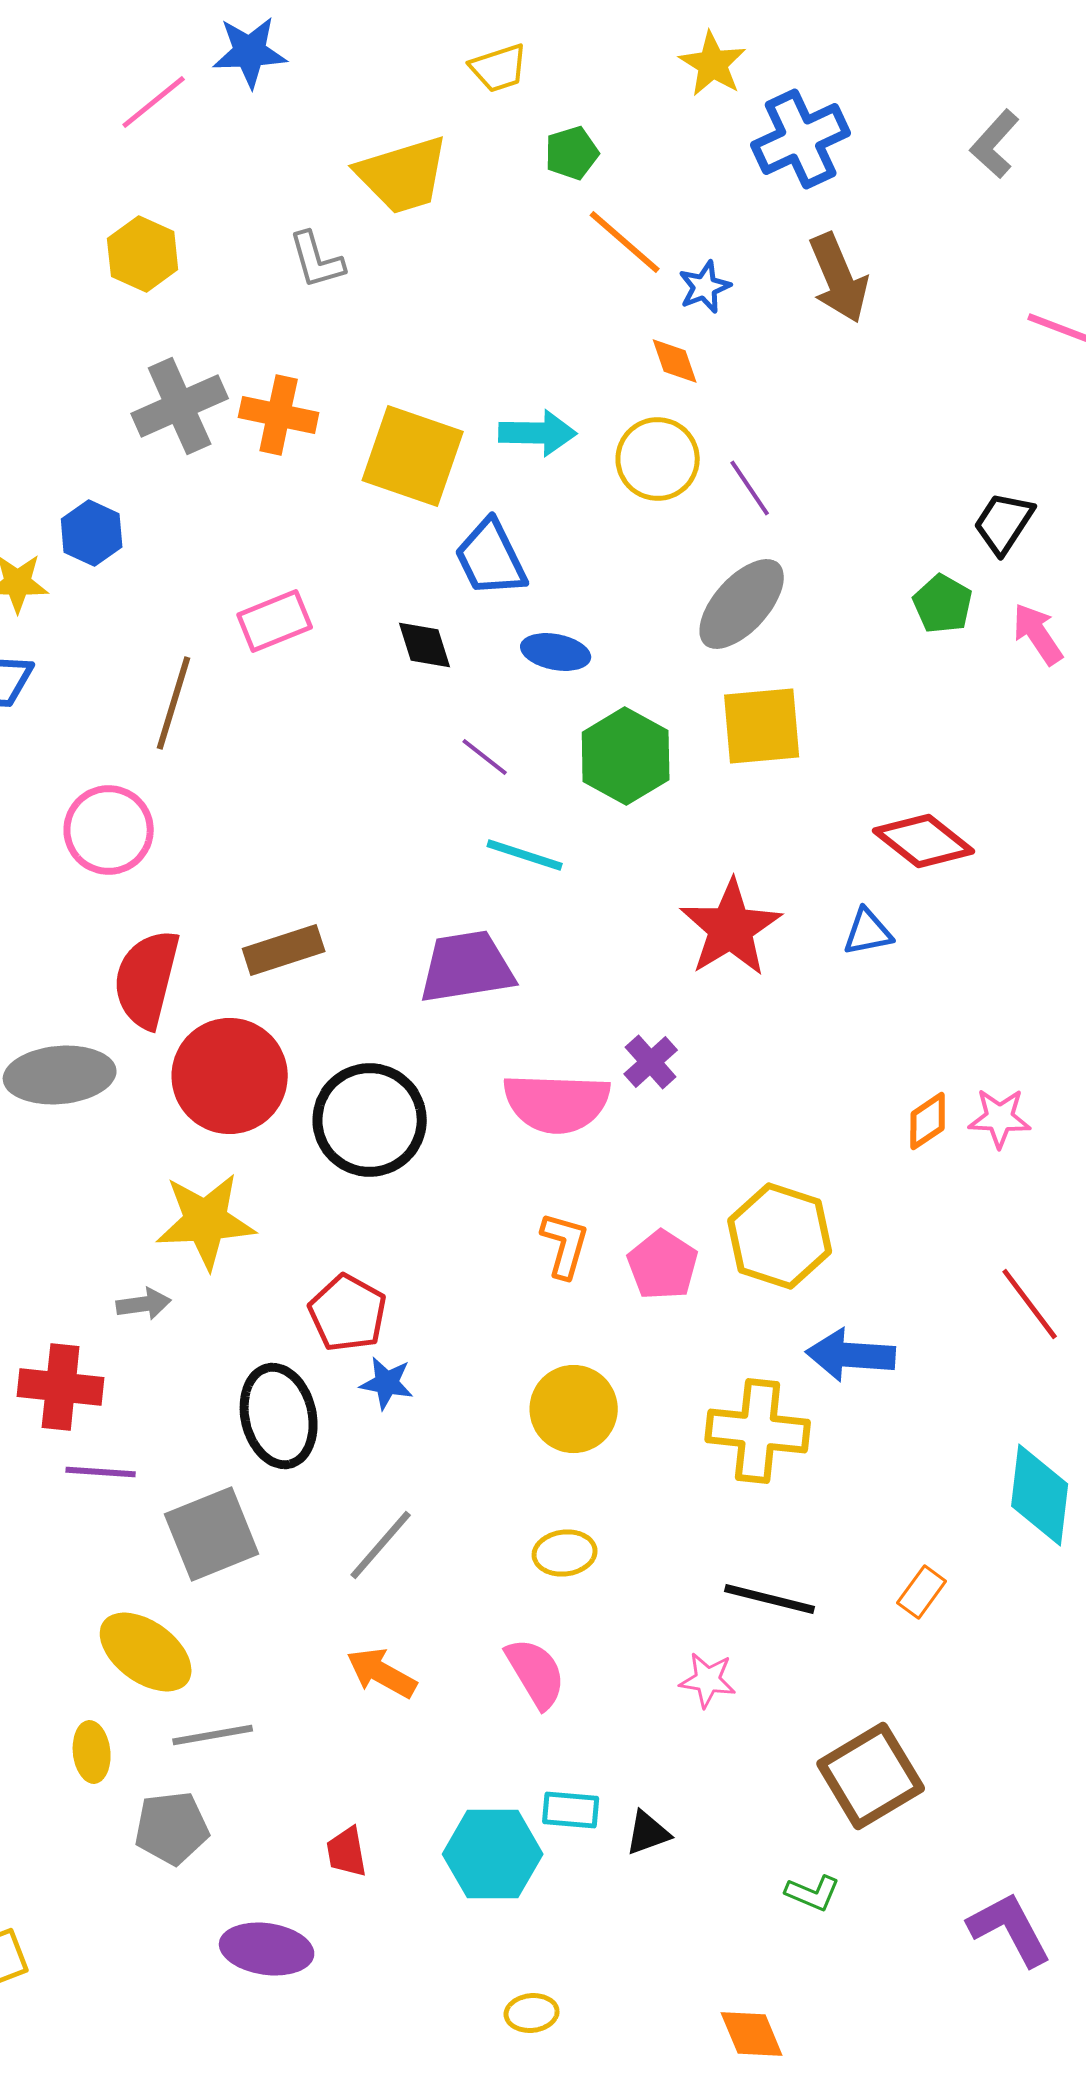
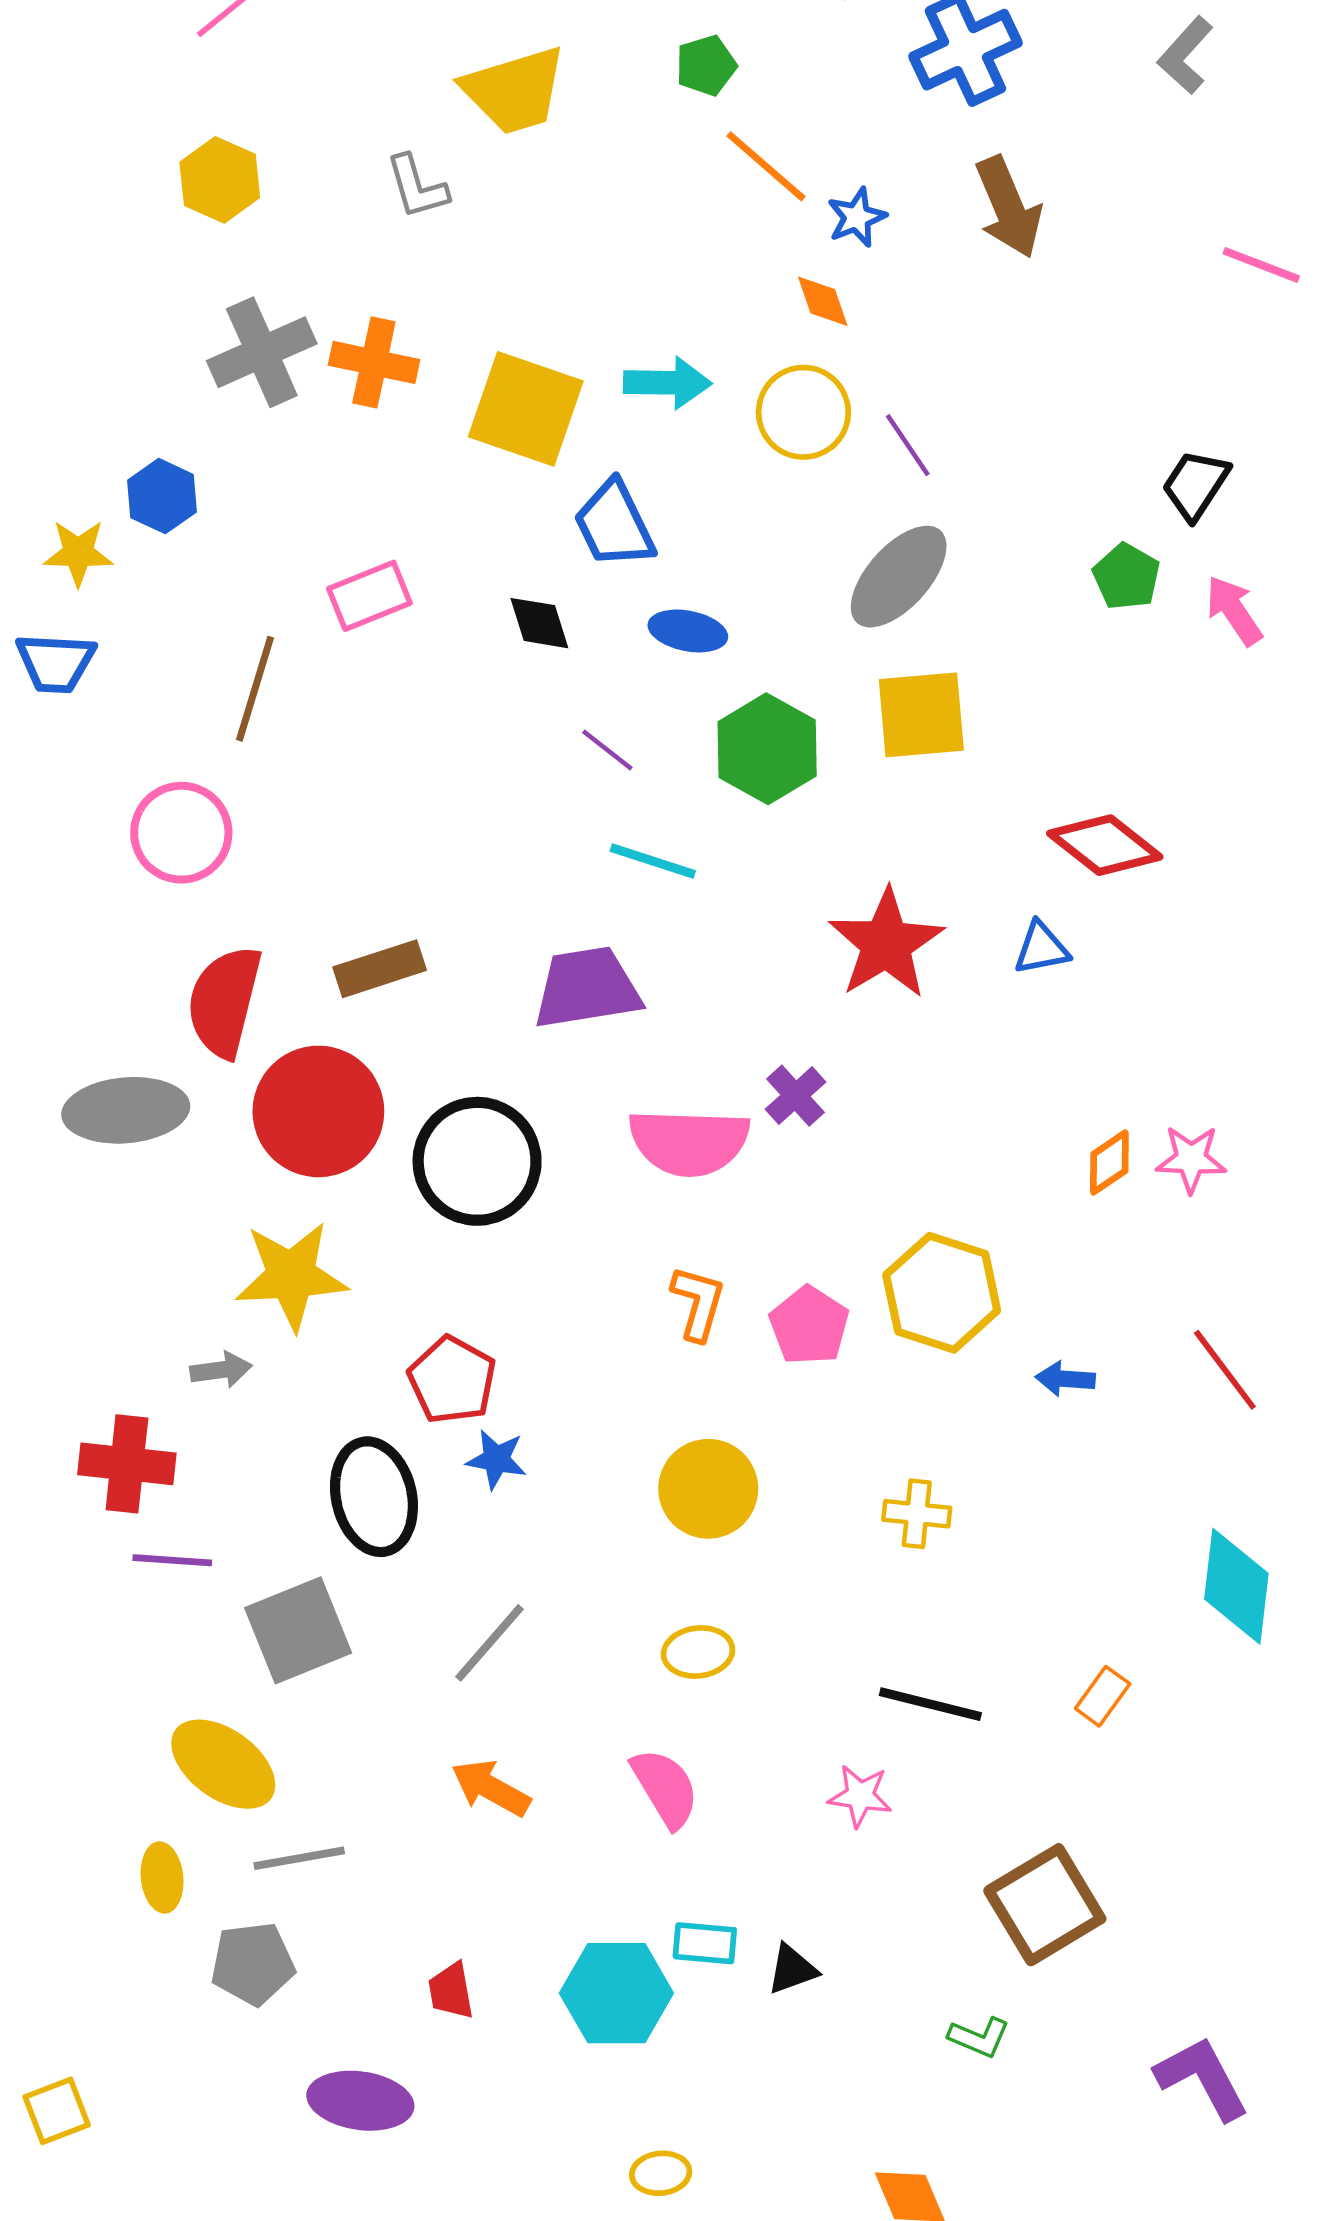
blue arrow: (851, 1355) -> (1065, 1379), moved, size x0.6
yellow cross: (758, 1431) -> (917, 1514), size x0.6

